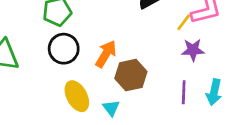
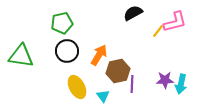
purple star: (193, 50) -> (165, 80), moved
purple line: (184, 92) -> (132, 84), moved

